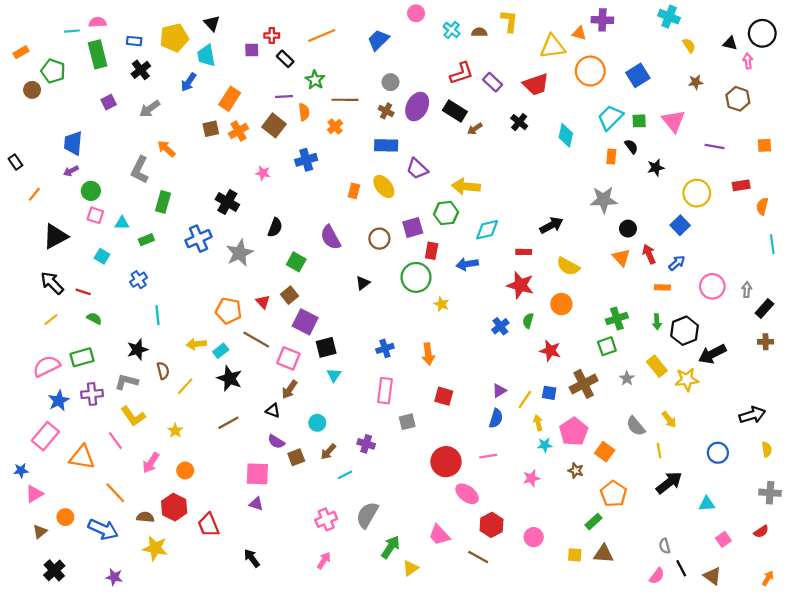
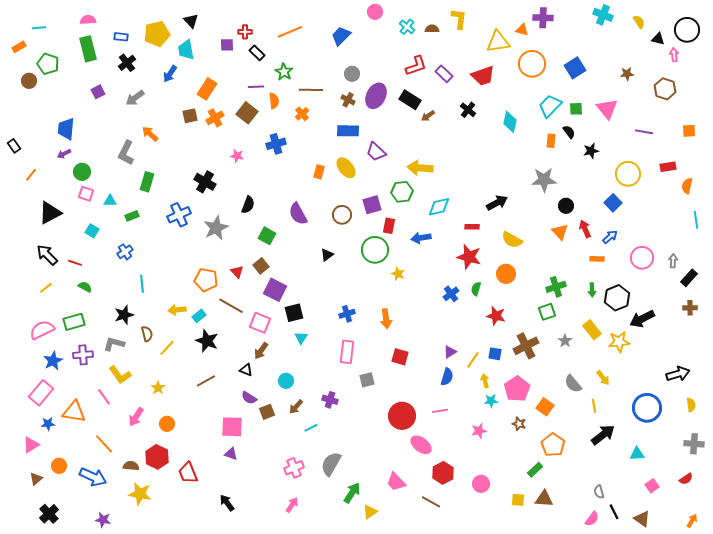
cyan line: (72, 31) -> (39, 28), moved
yellow semicircle: (689, 45) -> (639, 22), moved
blue circle: (718, 453) -> (647, 408), size x1.5
blue star: (21, 471) -> (48, 424), moved

